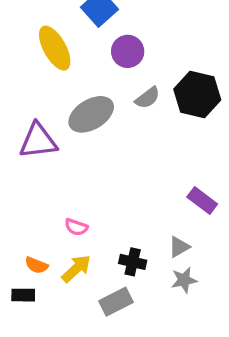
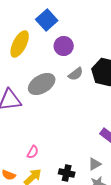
yellow ellipse: (55, 48) -> (20, 44), turned 56
pink semicircle: (76, 227) -> (33, 152), turned -80

